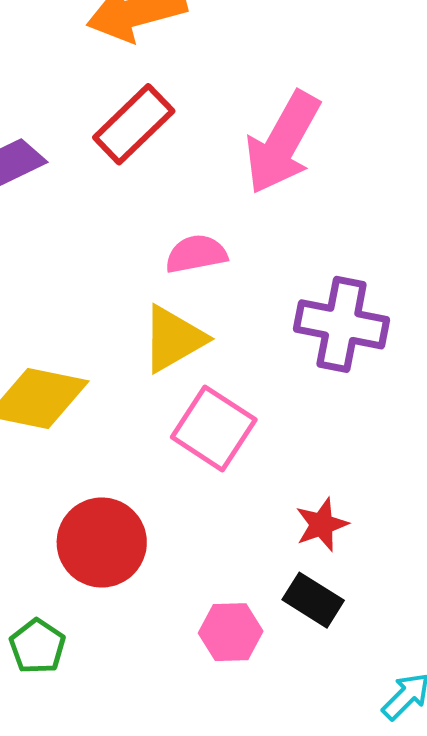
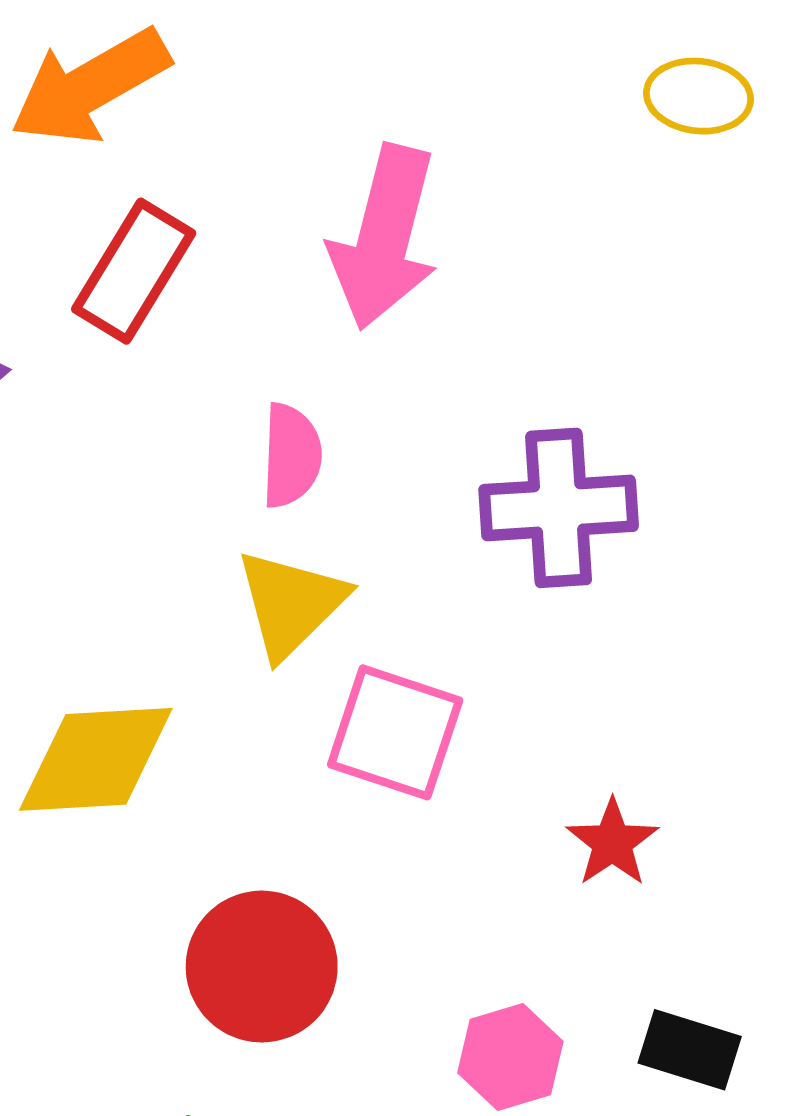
pink semicircle: (196, 254) -> (291, 456), turned 118
black rectangle: (313, 600) -> (690, 1050), moved

